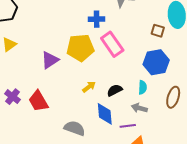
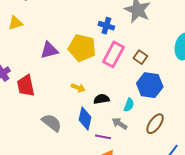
brown square: (158, 31) -> (140, 57), moved
pink rectangle: (112, 44) -> (113, 54), turned 45
yellow arrow: (89, 87) -> (78, 88), turned 40

